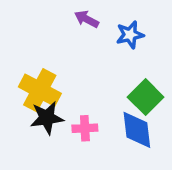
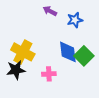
black star: (47, 118) -> (16, 70), moved
blue diamond: (137, 130) -> (68, 52), moved

